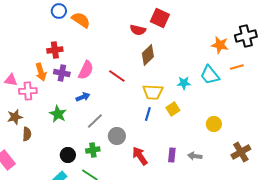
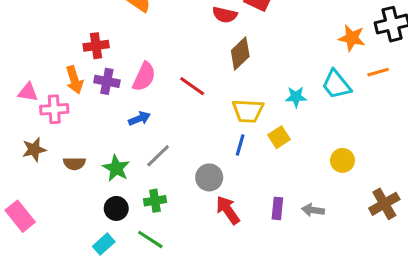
green star: (58, 114) -> (116, 168), moved
brown semicircle: (27, 134) -> (74, 164), moved, turned 88
gray circle: (117, 136) -> (209, 177), moved

